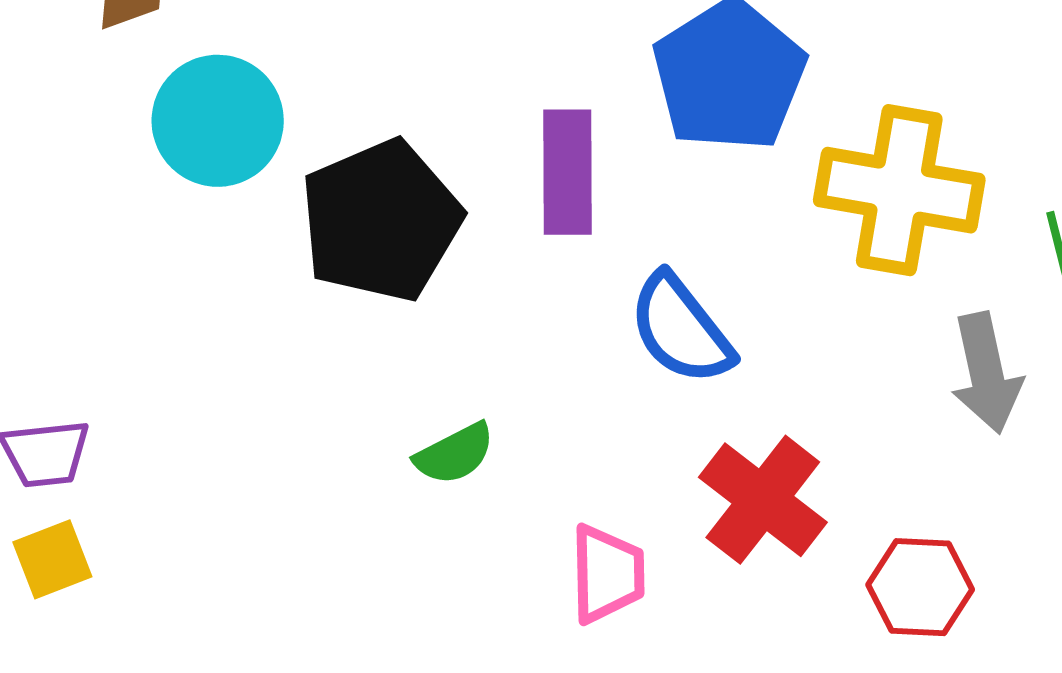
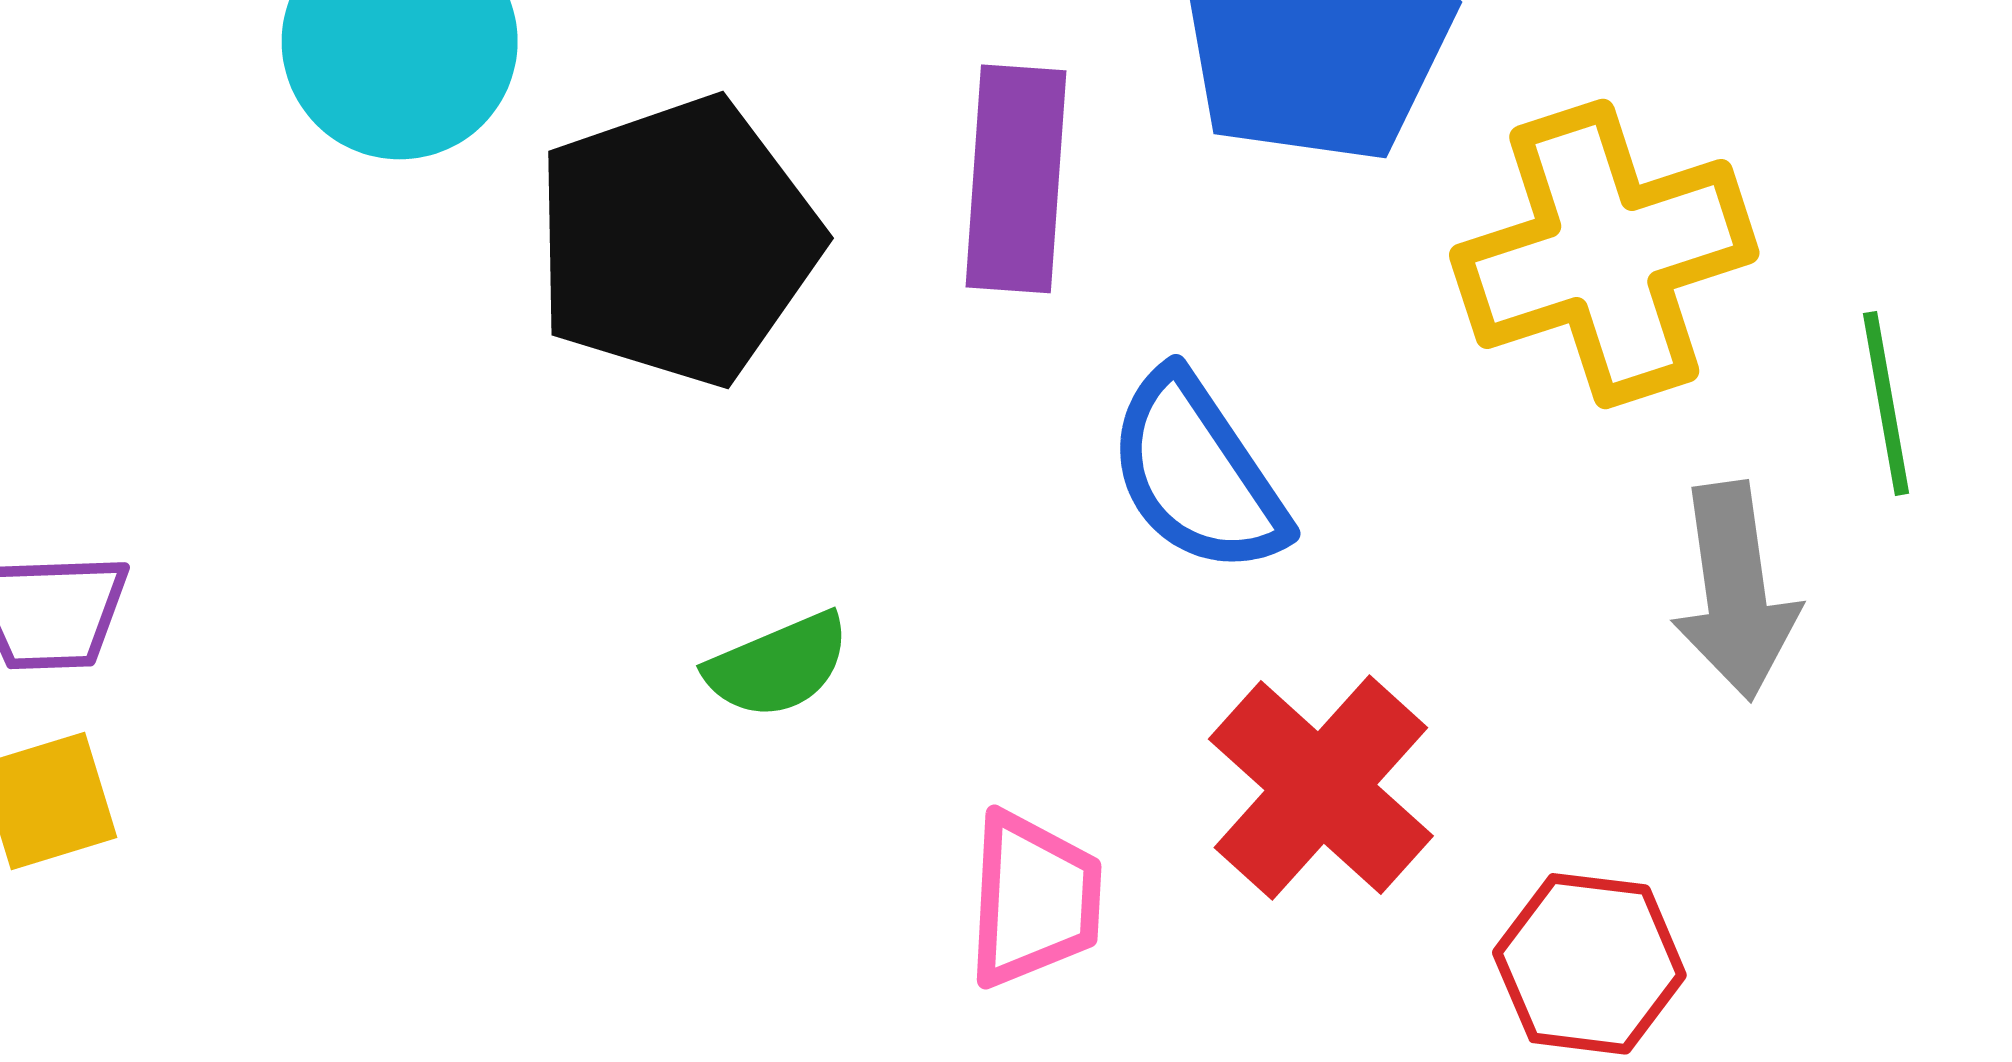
yellow cross: (899, 190) -> (1604, 254), turned -32

